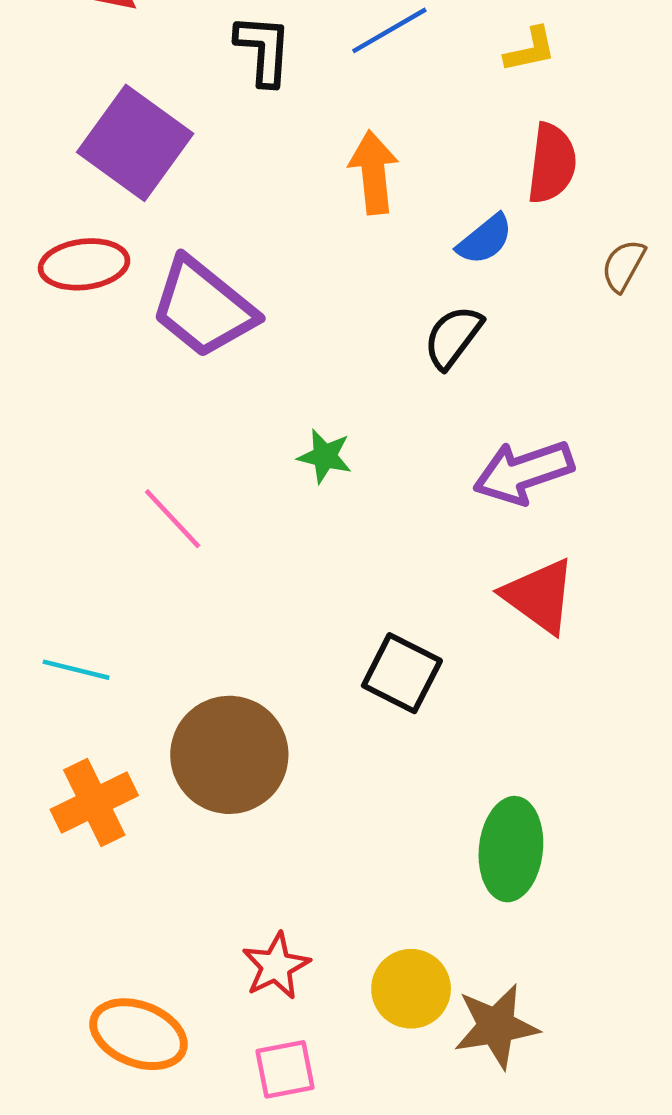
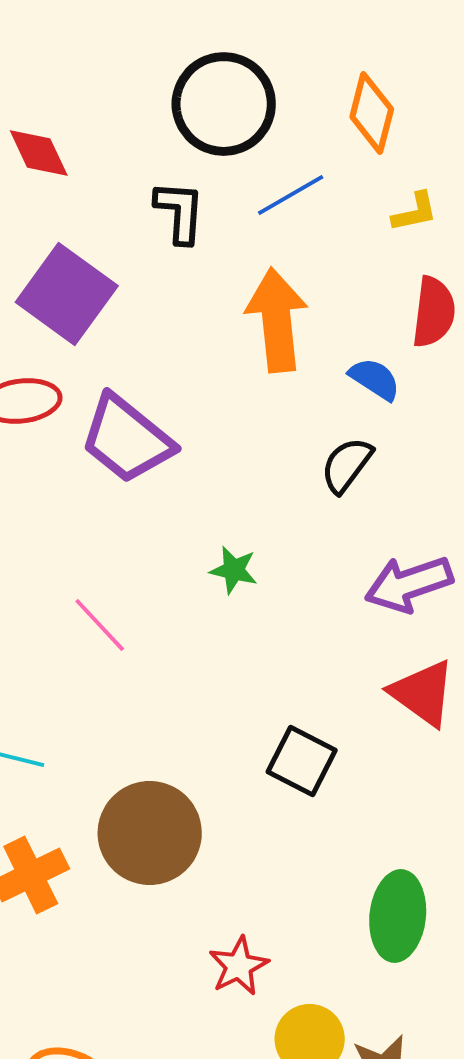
orange arrow: (374, 172) -> (277, 320), size x1.4
blue semicircle: (485, 239) -> (375, 379), turned -108
red star: (276, 966) -> (239, 966), moved

